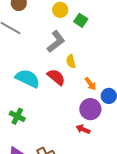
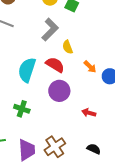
cyan semicircle: (28, 78) -> (27, 70), turned -90
purple circle: (90, 109) -> (59, 91), moved

